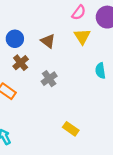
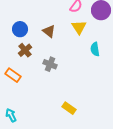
cyan semicircle: (100, 71) -> (95, 49), moved
gray cross: (49, 79) -> (50, 64), turned -32

